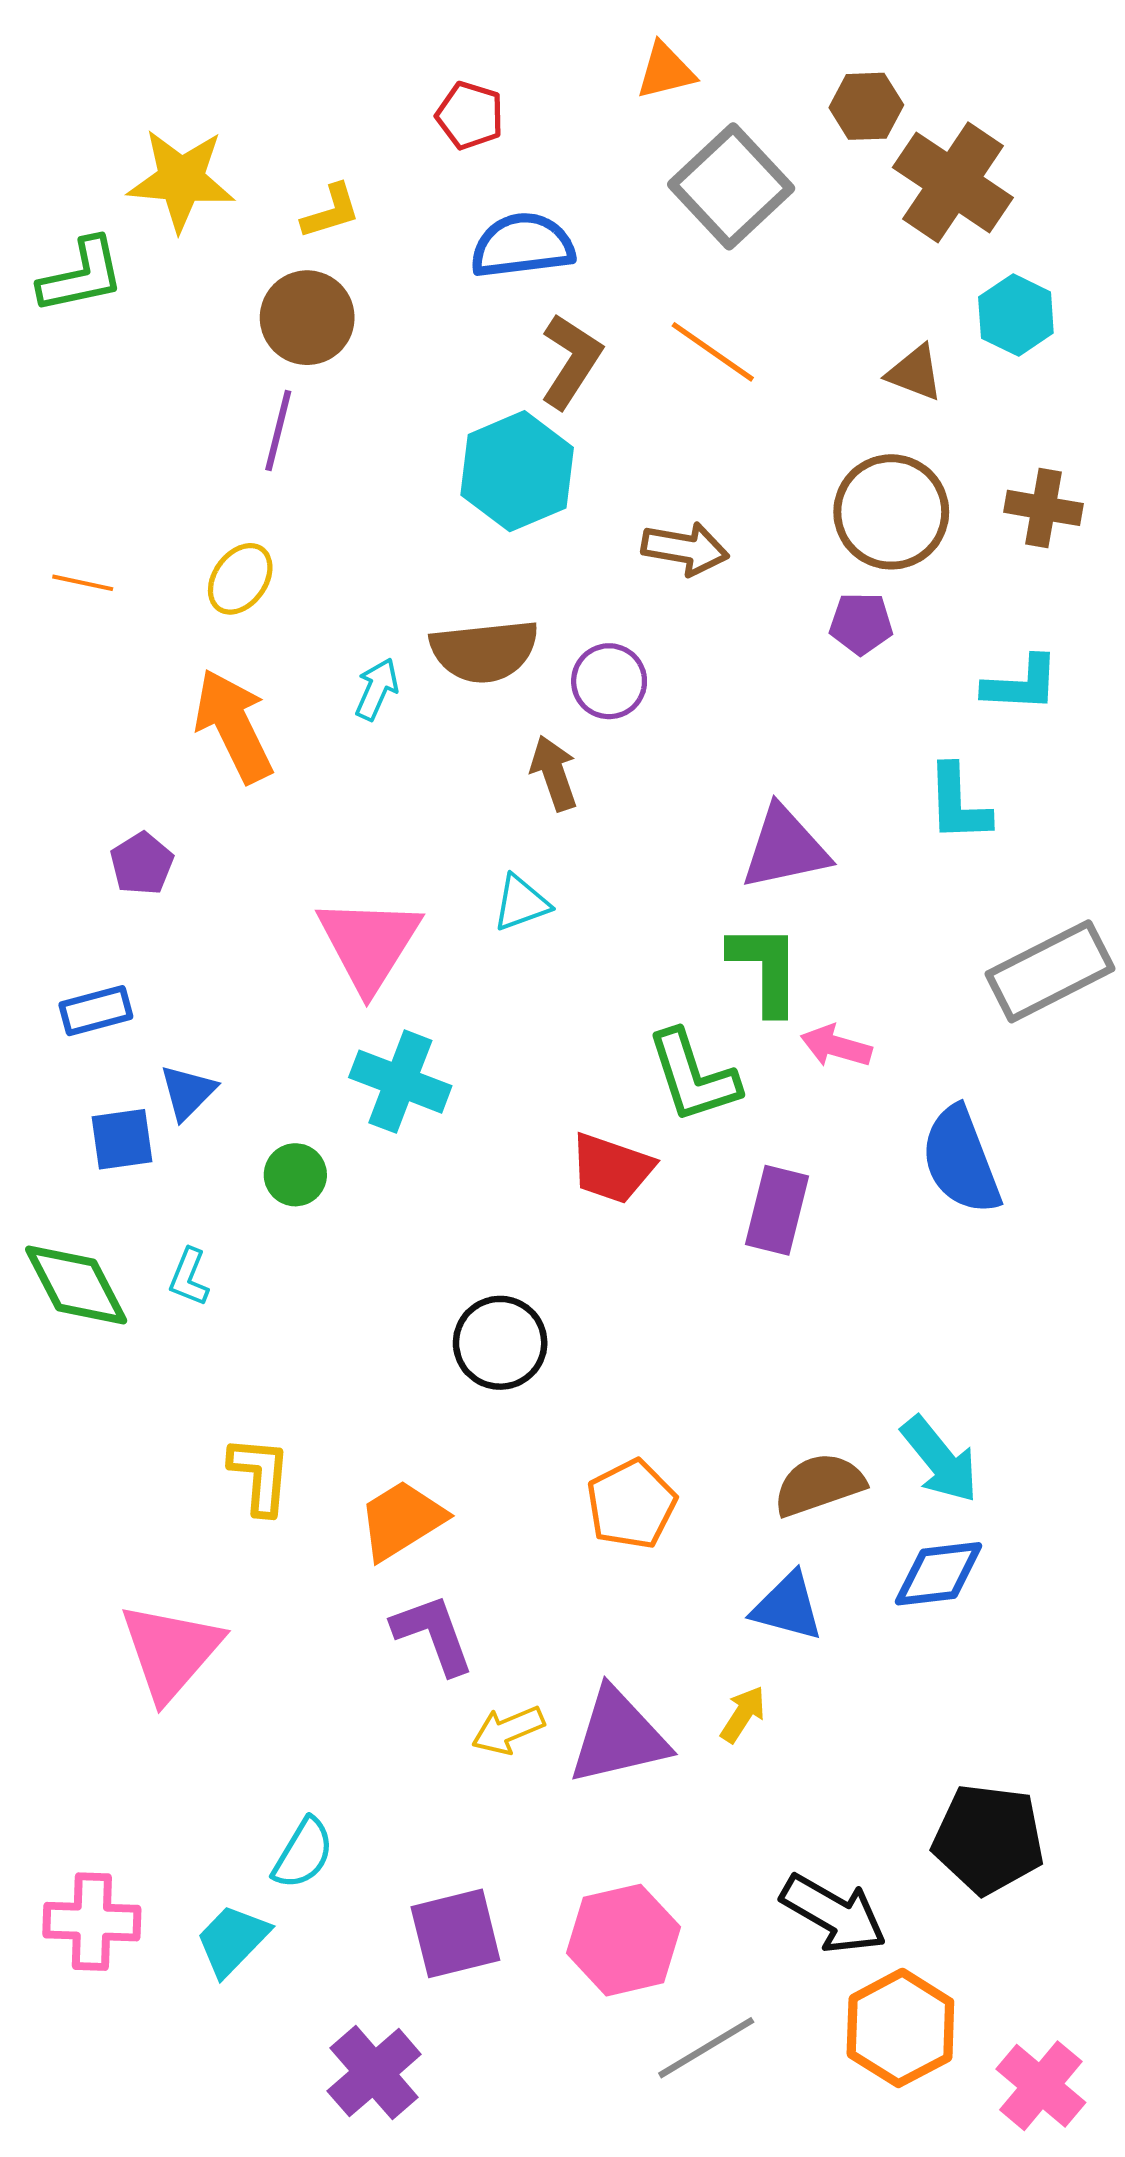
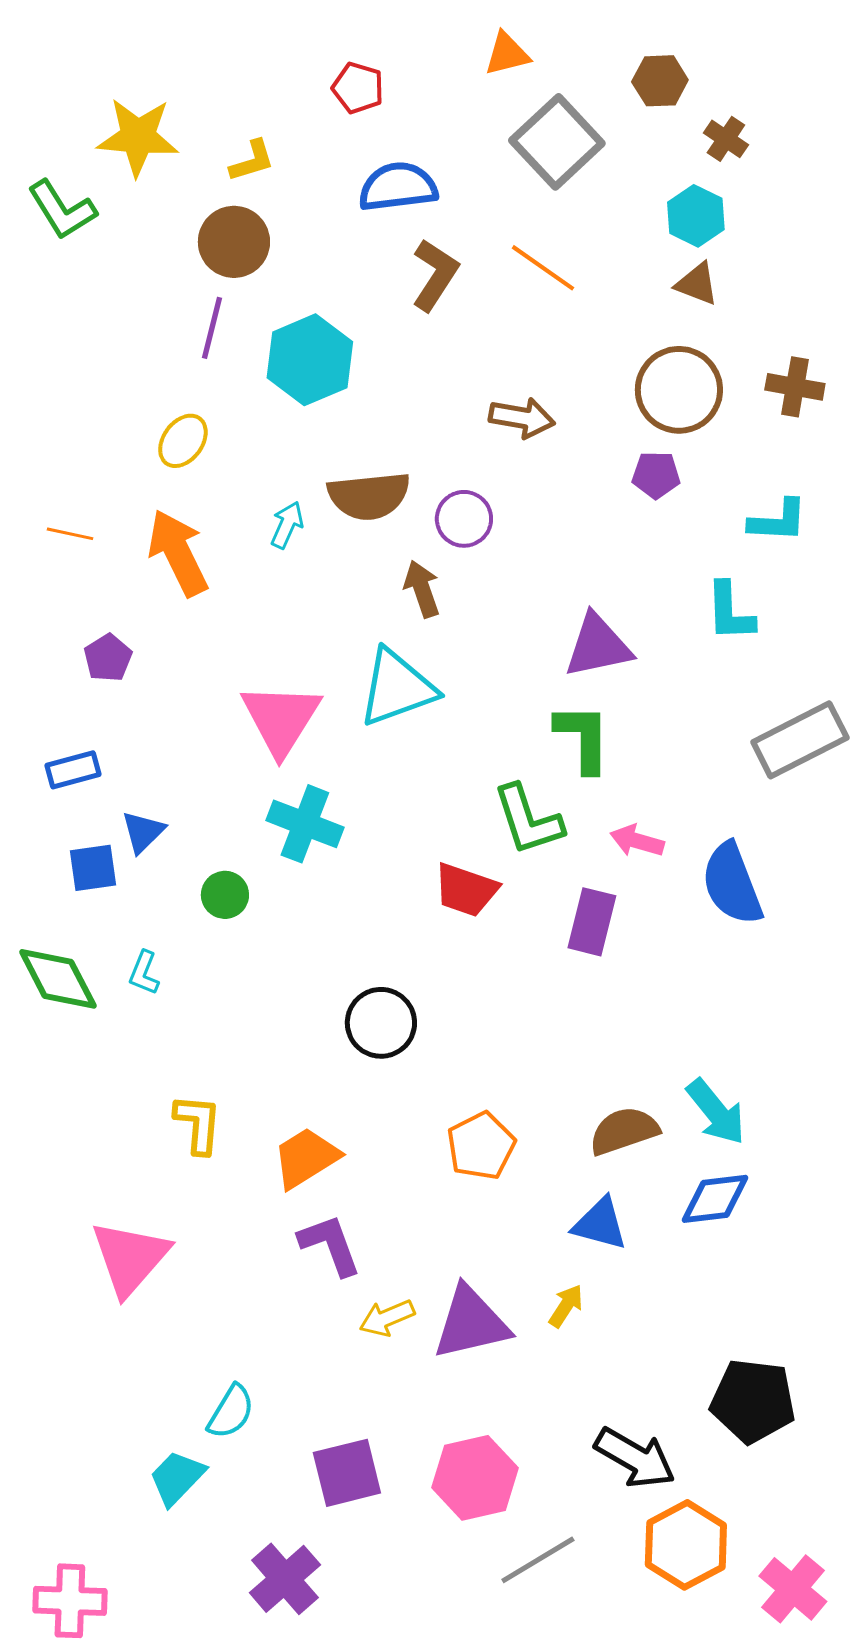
brown cross: (953, 182) -> (726, 139), size x0.5
green L-shape: (81, 276) -> (62, 210), turned 70
cyan hexagon: (1016, 315) -> (696, 216), moved
cyan hexagon: (517, 471) -> (310, 360), moved
orange line: (83, 583) -> (70, 534), moved
cyan triangle: (521, 903) -> (397, 688), size x1.8
pink arrow: (836, 1046) -> (637, 841), moved
pink cross: (92, 1922) -> (70, 1601), moved

